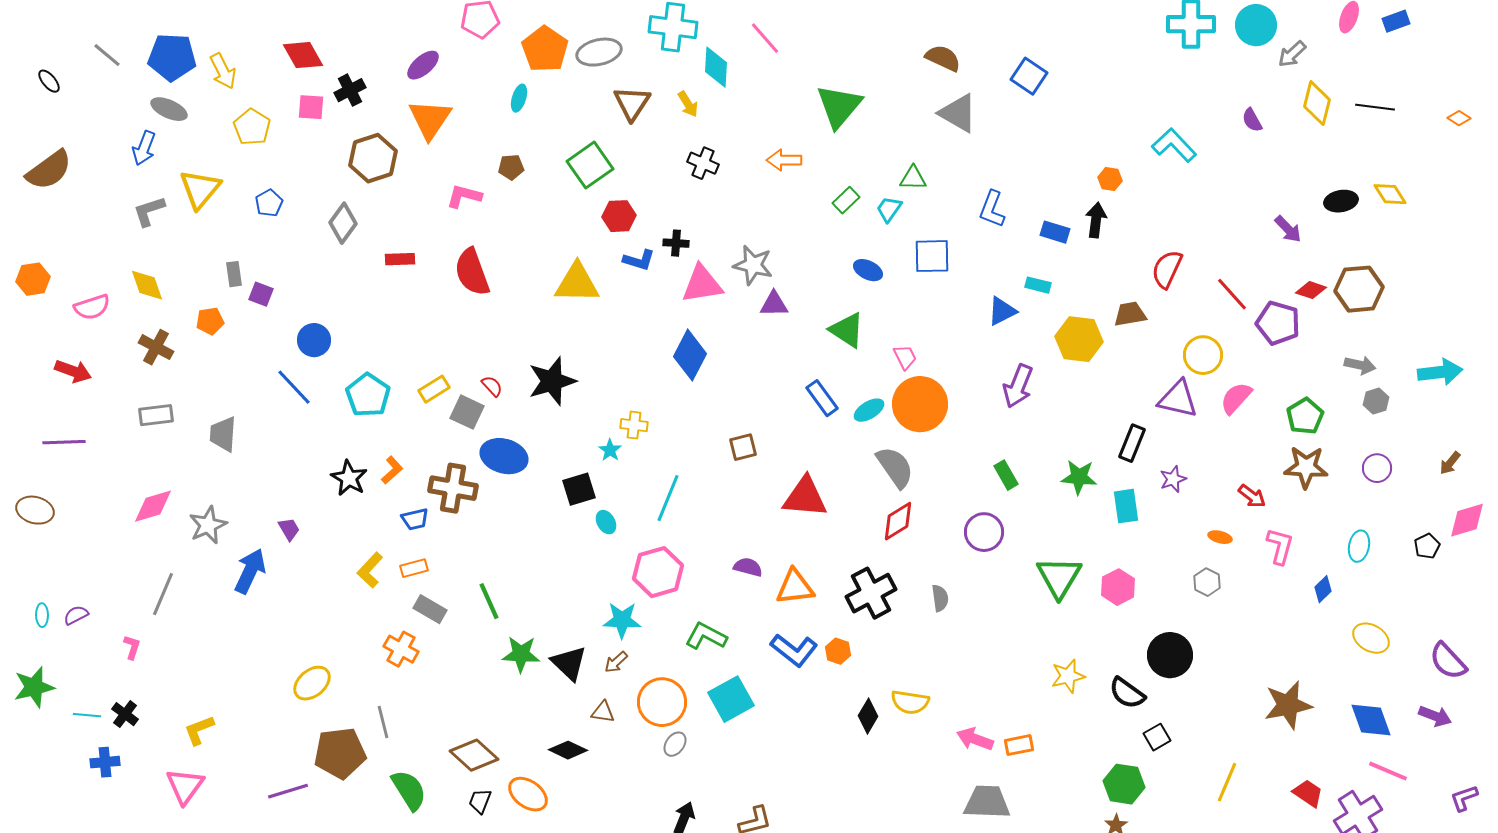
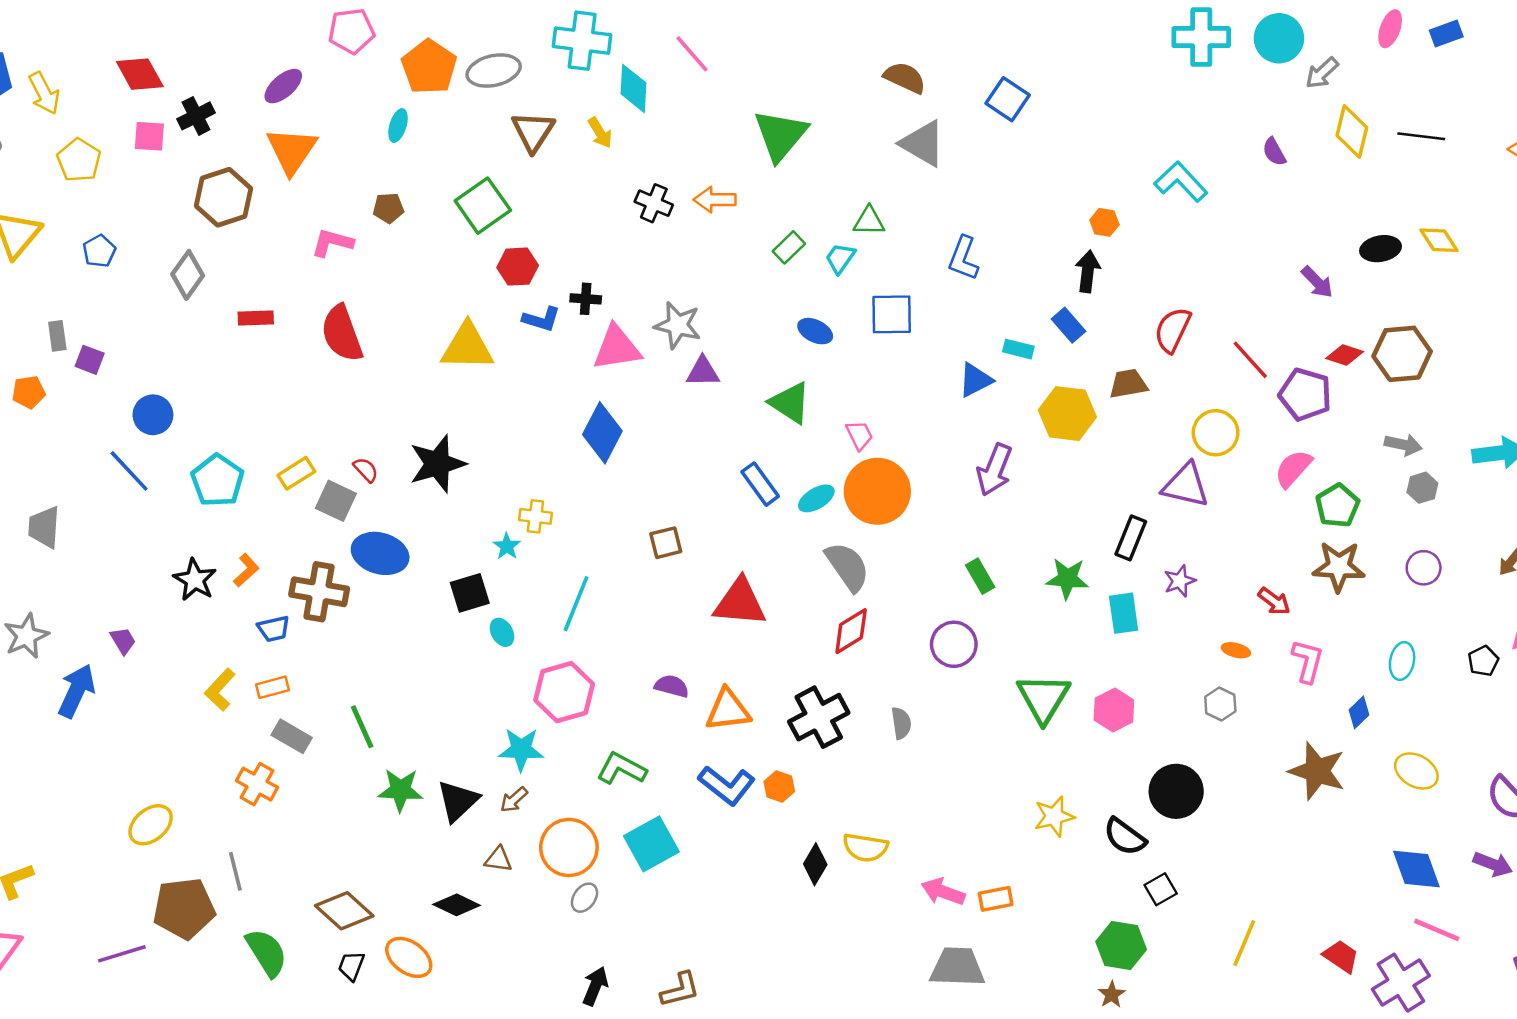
black cross: (703, 163) -> (654, 203), moved
blue rectangle: (1055, 232) -> (1069, 325), moved, turned 32
pink semicircle: (1236, 398) -> (1293, 469), moved
black triangle: (569, 663) -> (458, 801), turned 33
brown star: (1288, 705) -> (1317, 771), moved, turned 30

